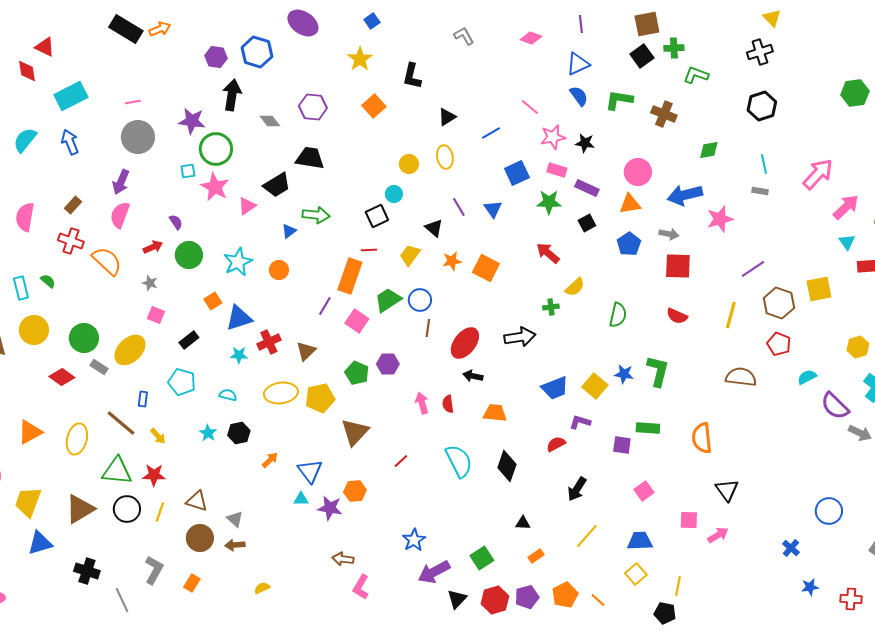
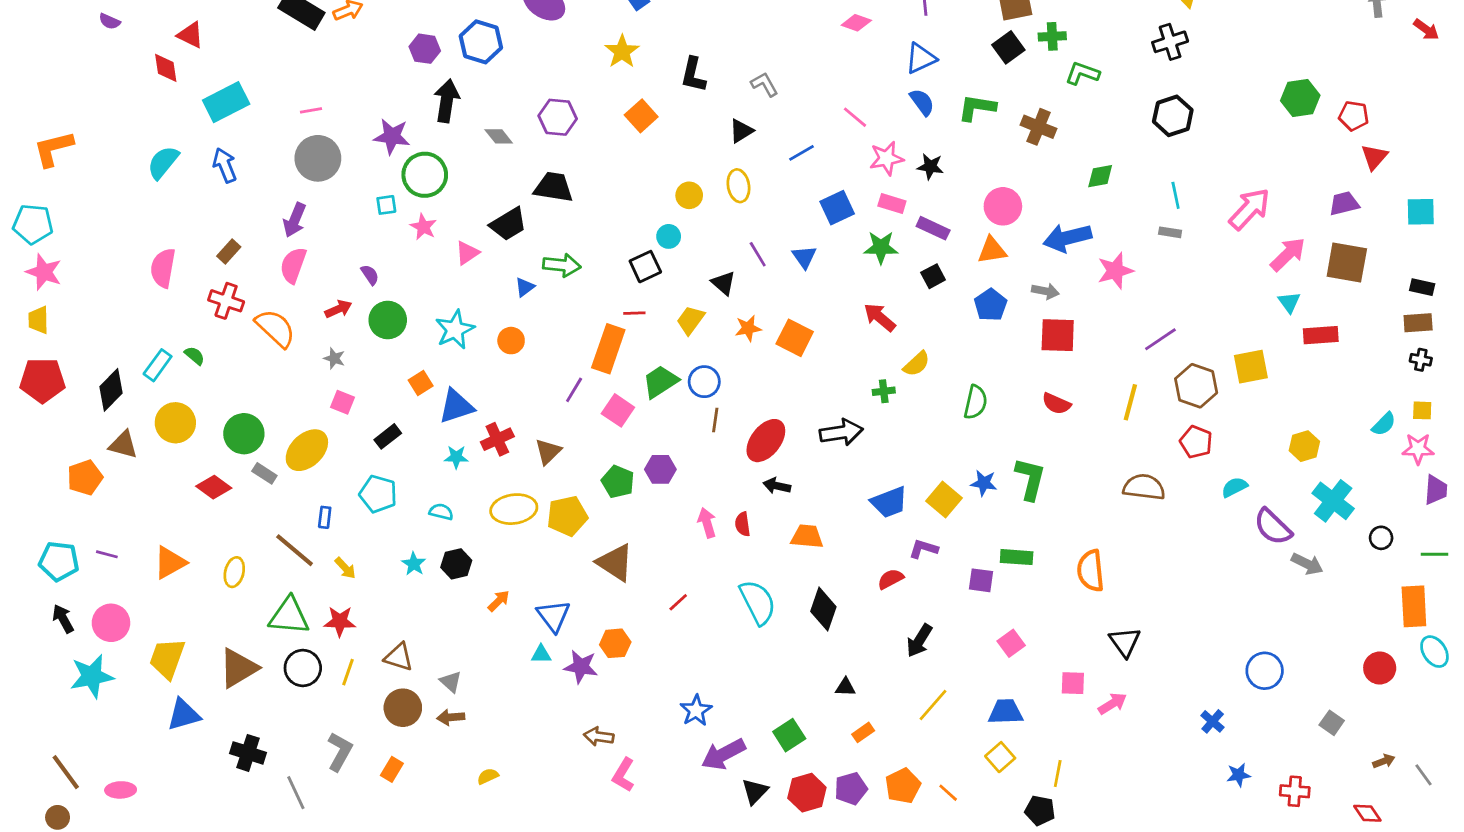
gray L-shape: (464, 36) -> (765, 84), moved
pink star: (215, 187) -> (423, 227), size x0.7
cyan rectangle: (21, 288) -> (158, 365), turned 50
brown triangle: (355, 432) -> (615, 563), turned -40
yellow ellipse: (77, 439) -> (234, 572), size x0.7

